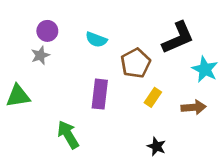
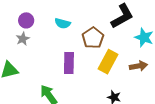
yellow rectangle: (153, 97) -> (108, 62), size x1.6

